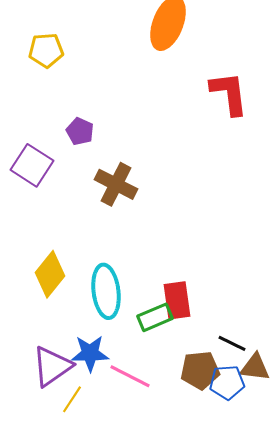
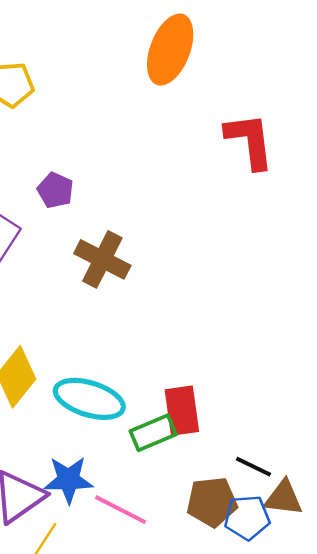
cyan ellipse: (106, 291) -> (89, 399), turned -66

